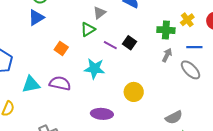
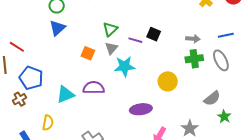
gray triangle: (99, 13) -> (111, 48), moved
green cross: (166, 30) -> (194, 59), moved
blue line: (194, 47) -> (226, 35), moved
gray arrow: (167, 55) -> (193, 39), turned 80
gray ellipse: (191, 70) -> (221, 60), moved, turned 30

